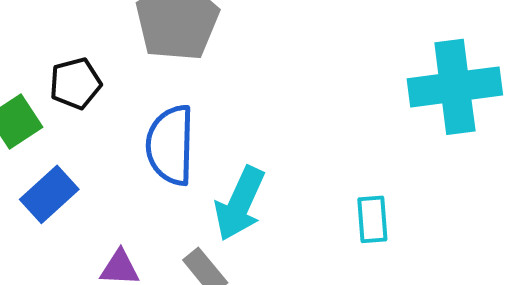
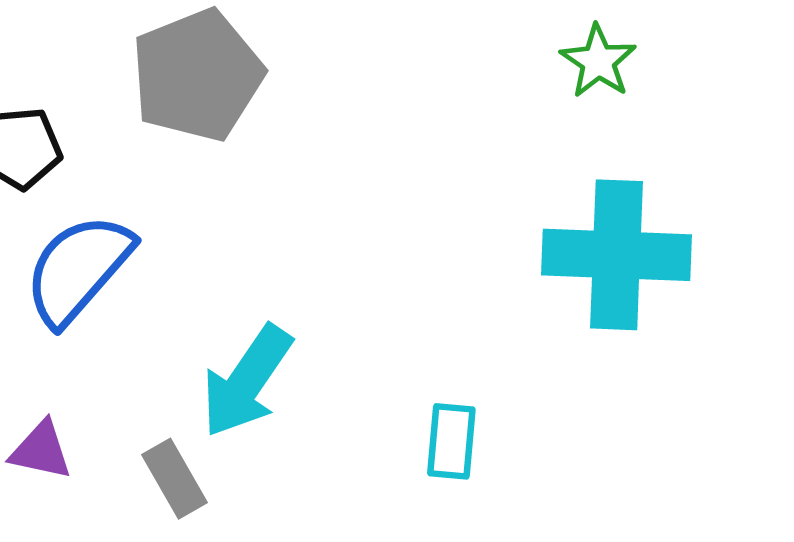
blue semicircle: (170, 145) -> (78, 269), moved, turned 30

